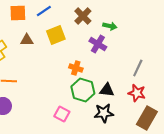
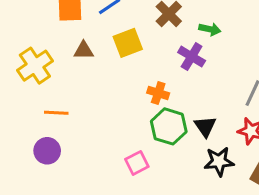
black triangle: (107, 90) -> (205, 126), turned 49
black star: (104, 113) -> (219, 161), moved
pink square: (62, 114) -> (137, 163), turned 35

